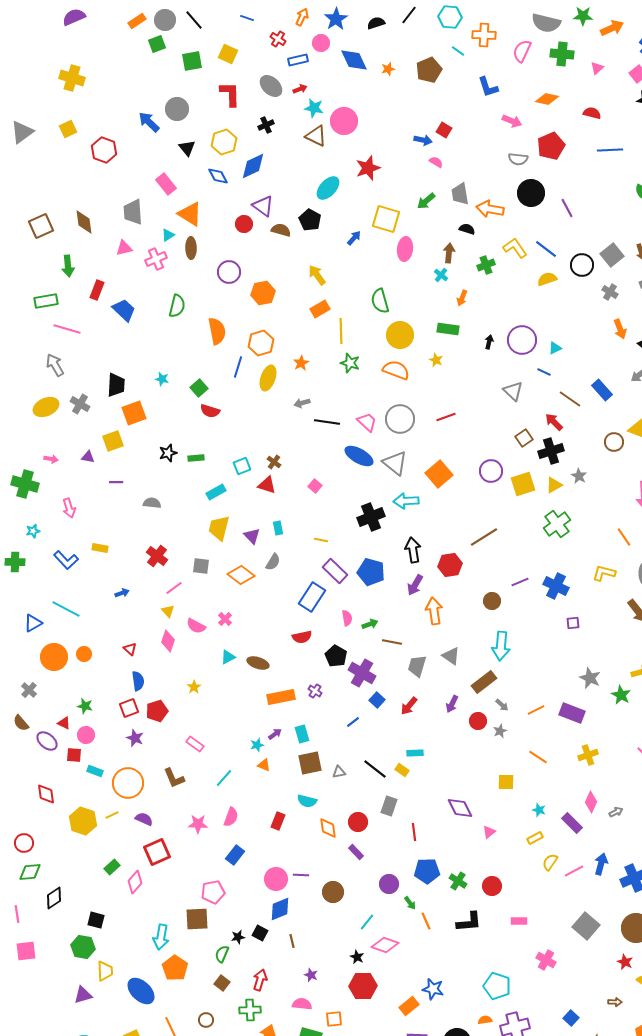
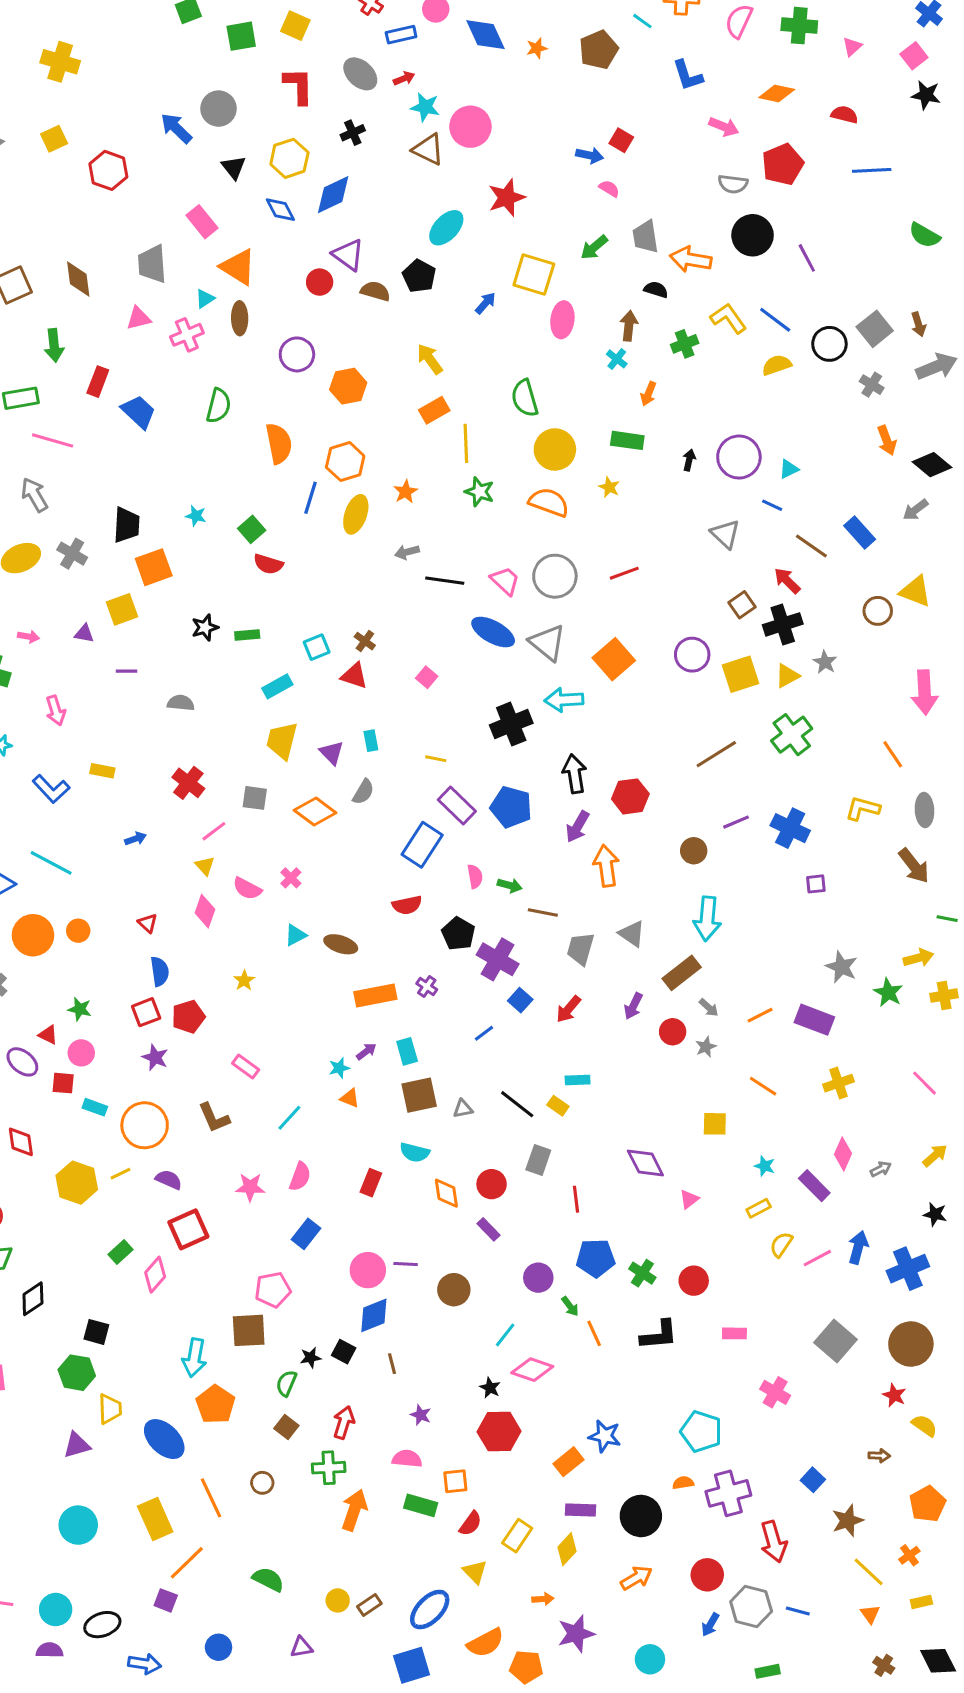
brown line: (484, 537) -> (716, 754), moved
green arrow: (370, 624) -> (510, 885), turned 35

